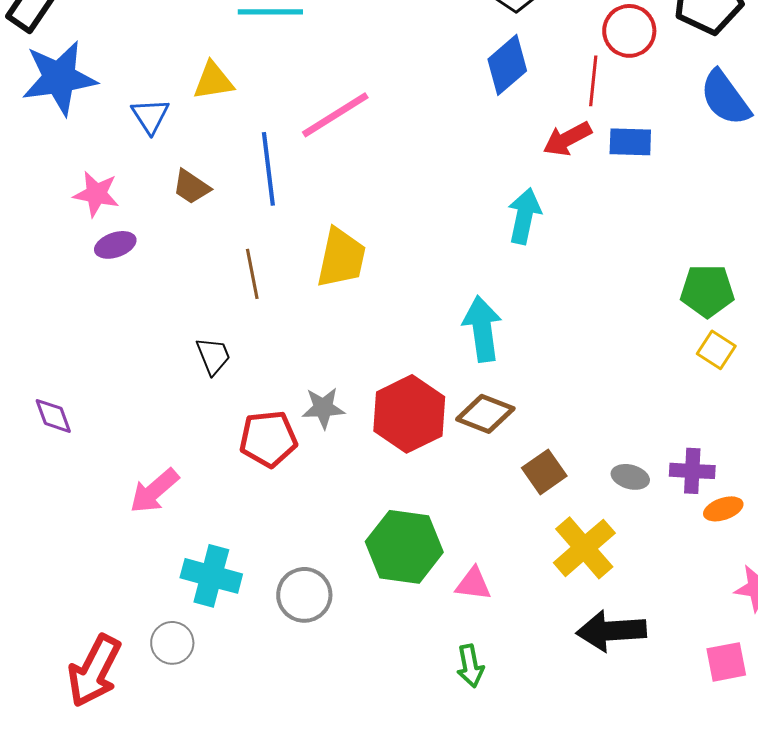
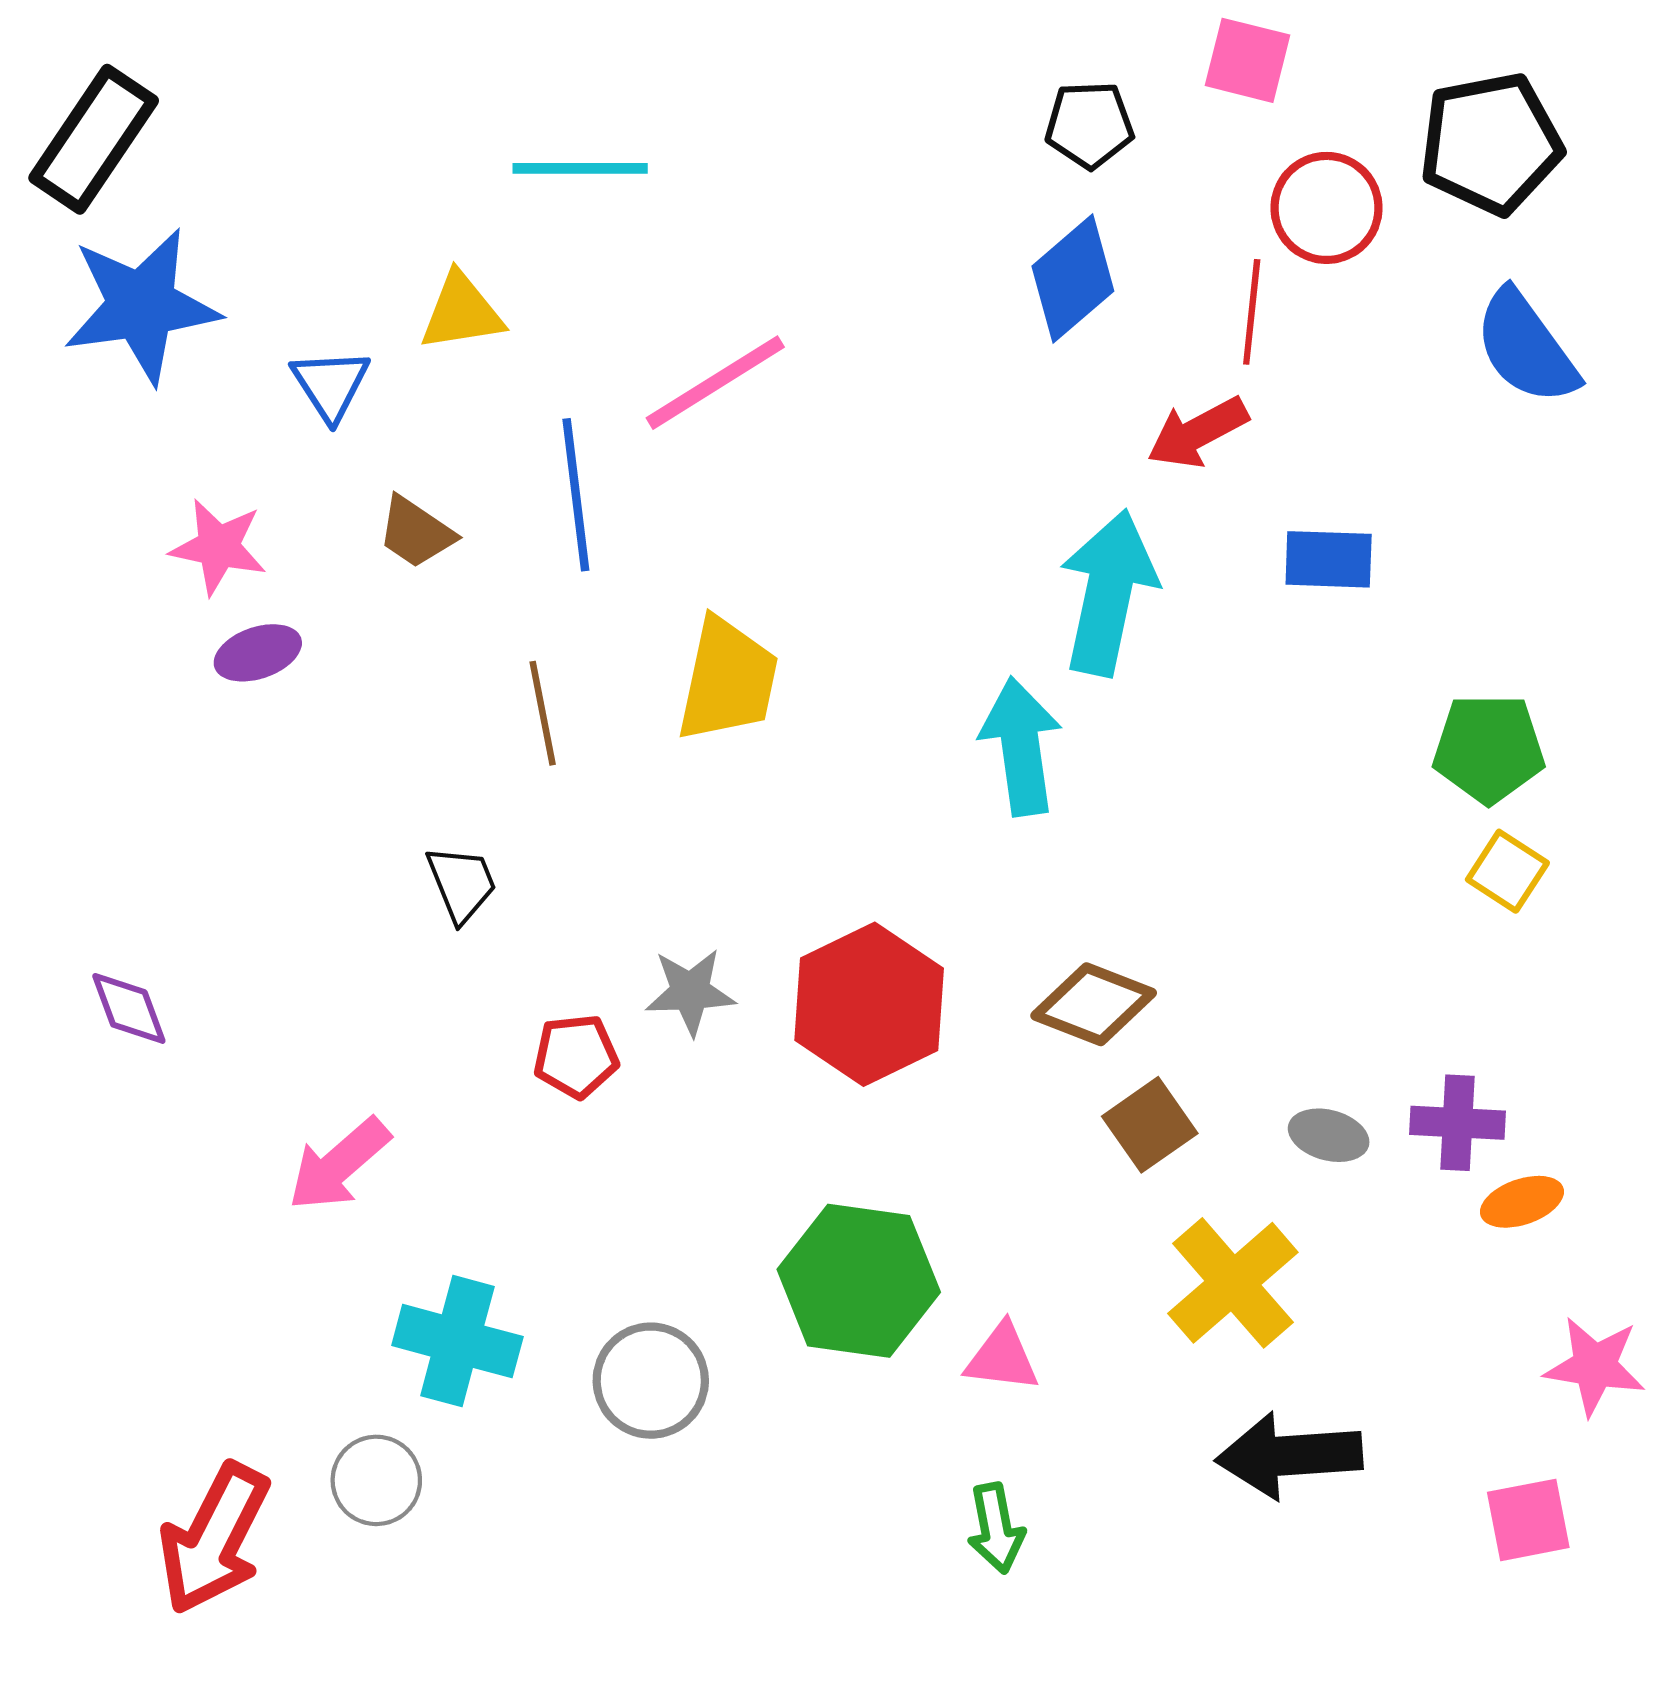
blue rectangle: (630, 142) -> (1329, 559), moved
cyan arrow: (524, 216) -> (1108, 593), size x1.4
cyan arrow: (482, 329) -> (1021, 746), moved
brown diamond: (485, 414) -> (1094, 1004), moved
red pentagon: (268, 439) -> (576, 1056), size x0.7

